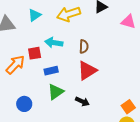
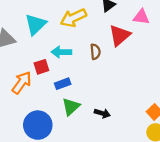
cyan triangle: (35, 15) -> (36, 24), size x1.5
red triangle: (87, 71) -> (120, 35), moved
blue circle: (24, 104) -> (38, 125), size x1.6

